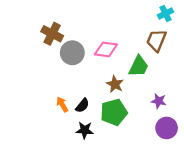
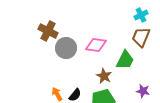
cyan cross: (165, 14) -> (141, 15), moved

